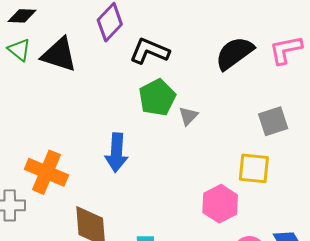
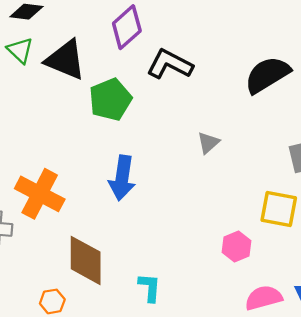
green pentagon: (157, 98) -> (110, 99), moved
pink hexagon: (220, 204) -> (237, 247), size x0.7

